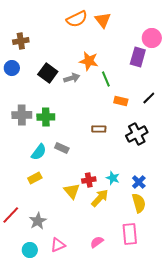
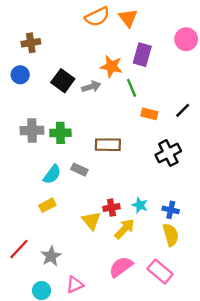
purple rectangle: (138, 57) -> (142, 55), moved
brown rectangle: (99, 129) -> (108, 145), moved, size x1.5
blue cross: (139, 182) -> (171, 210), turned -32
pink rectangle: (130, 234) -> (160, 272), turned -45
pink semicircle: (97, 242) -> (121, 267), moved, size x1.5

